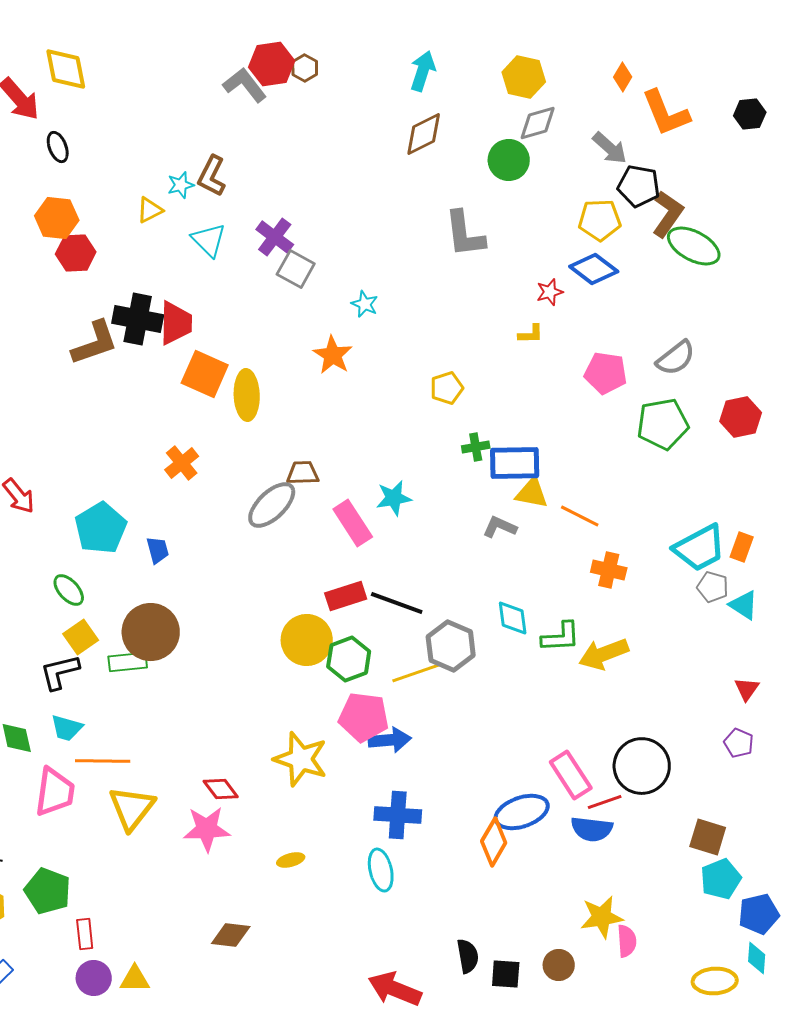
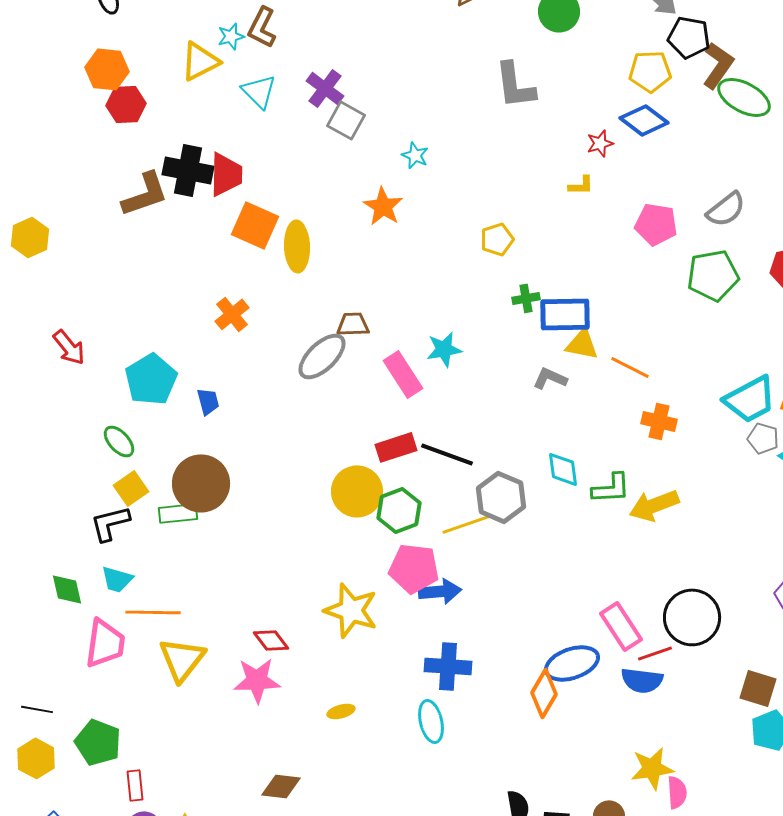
yellow triangle: (150, 210) -> (200, 61), size x1.5

